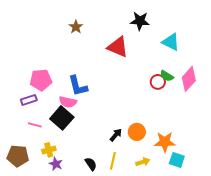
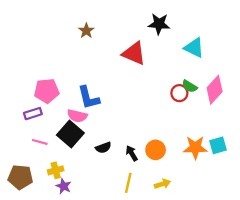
black arrow: (116, 135) -> (132, 153), turned -72
orange star: (165, 142) -> (195, 148), moved
cyan square: (177, 160) -> (218, 145), moved, turned -35
black semicircle: (91, 164) -> (103, 148), moved, turned 104

